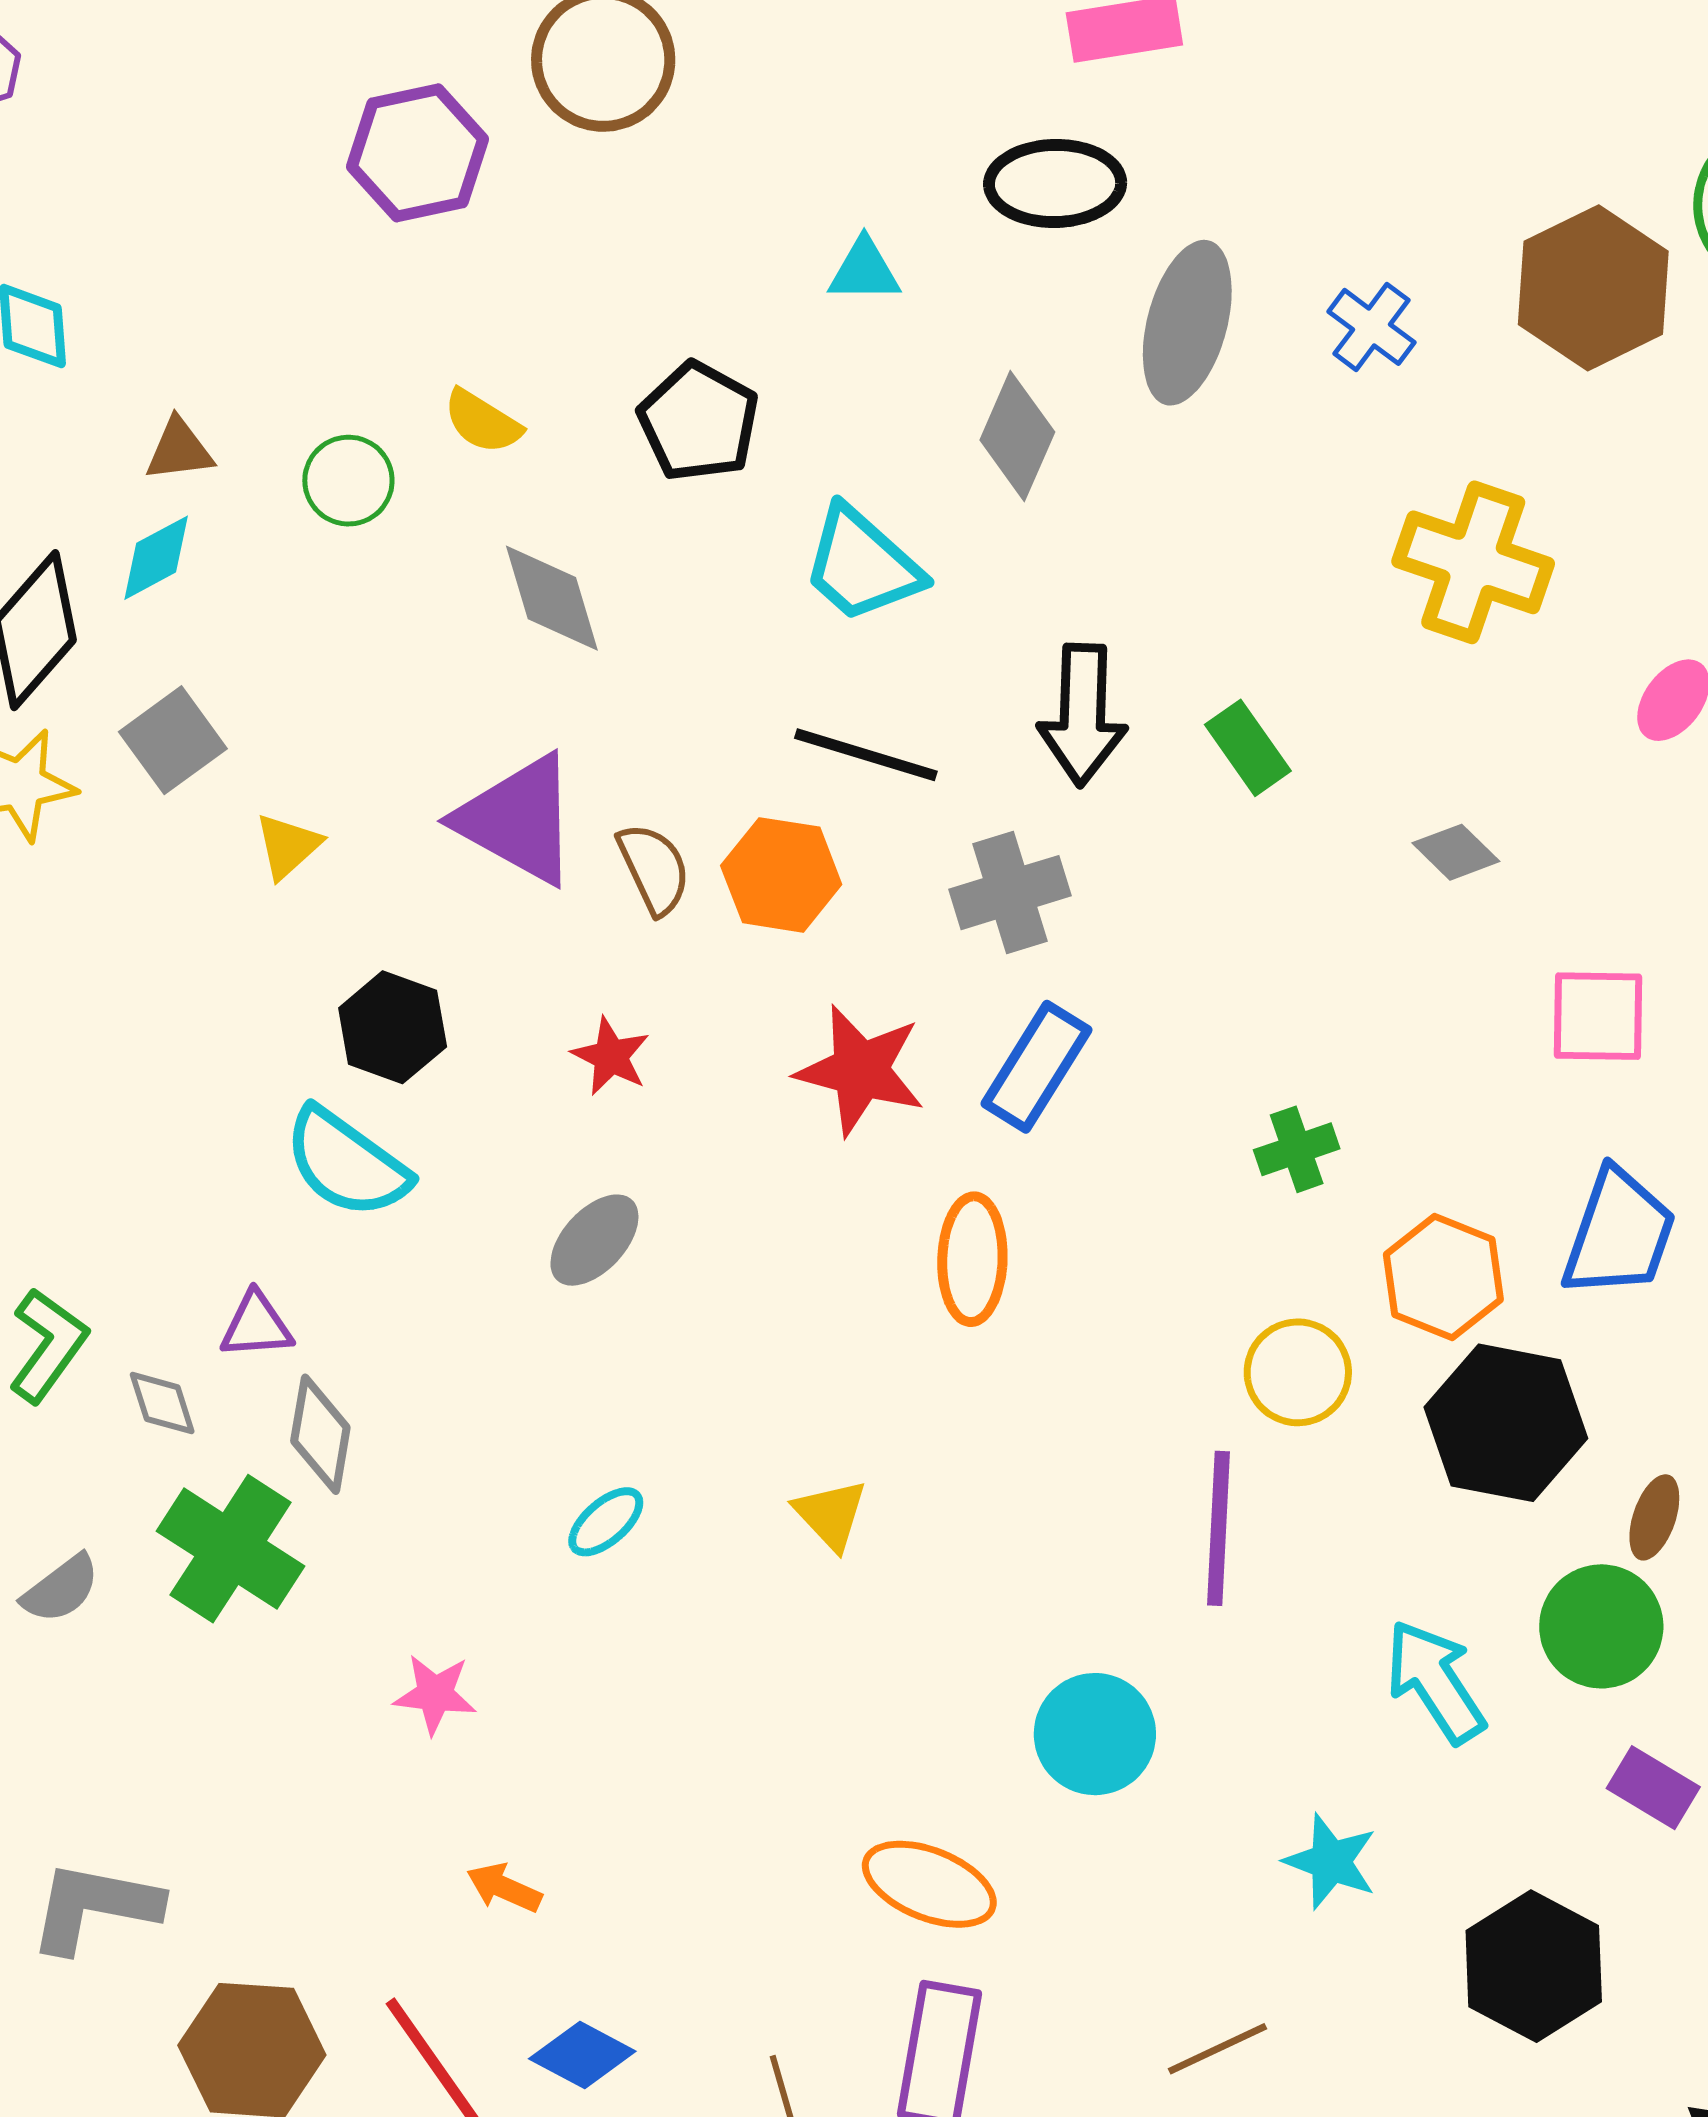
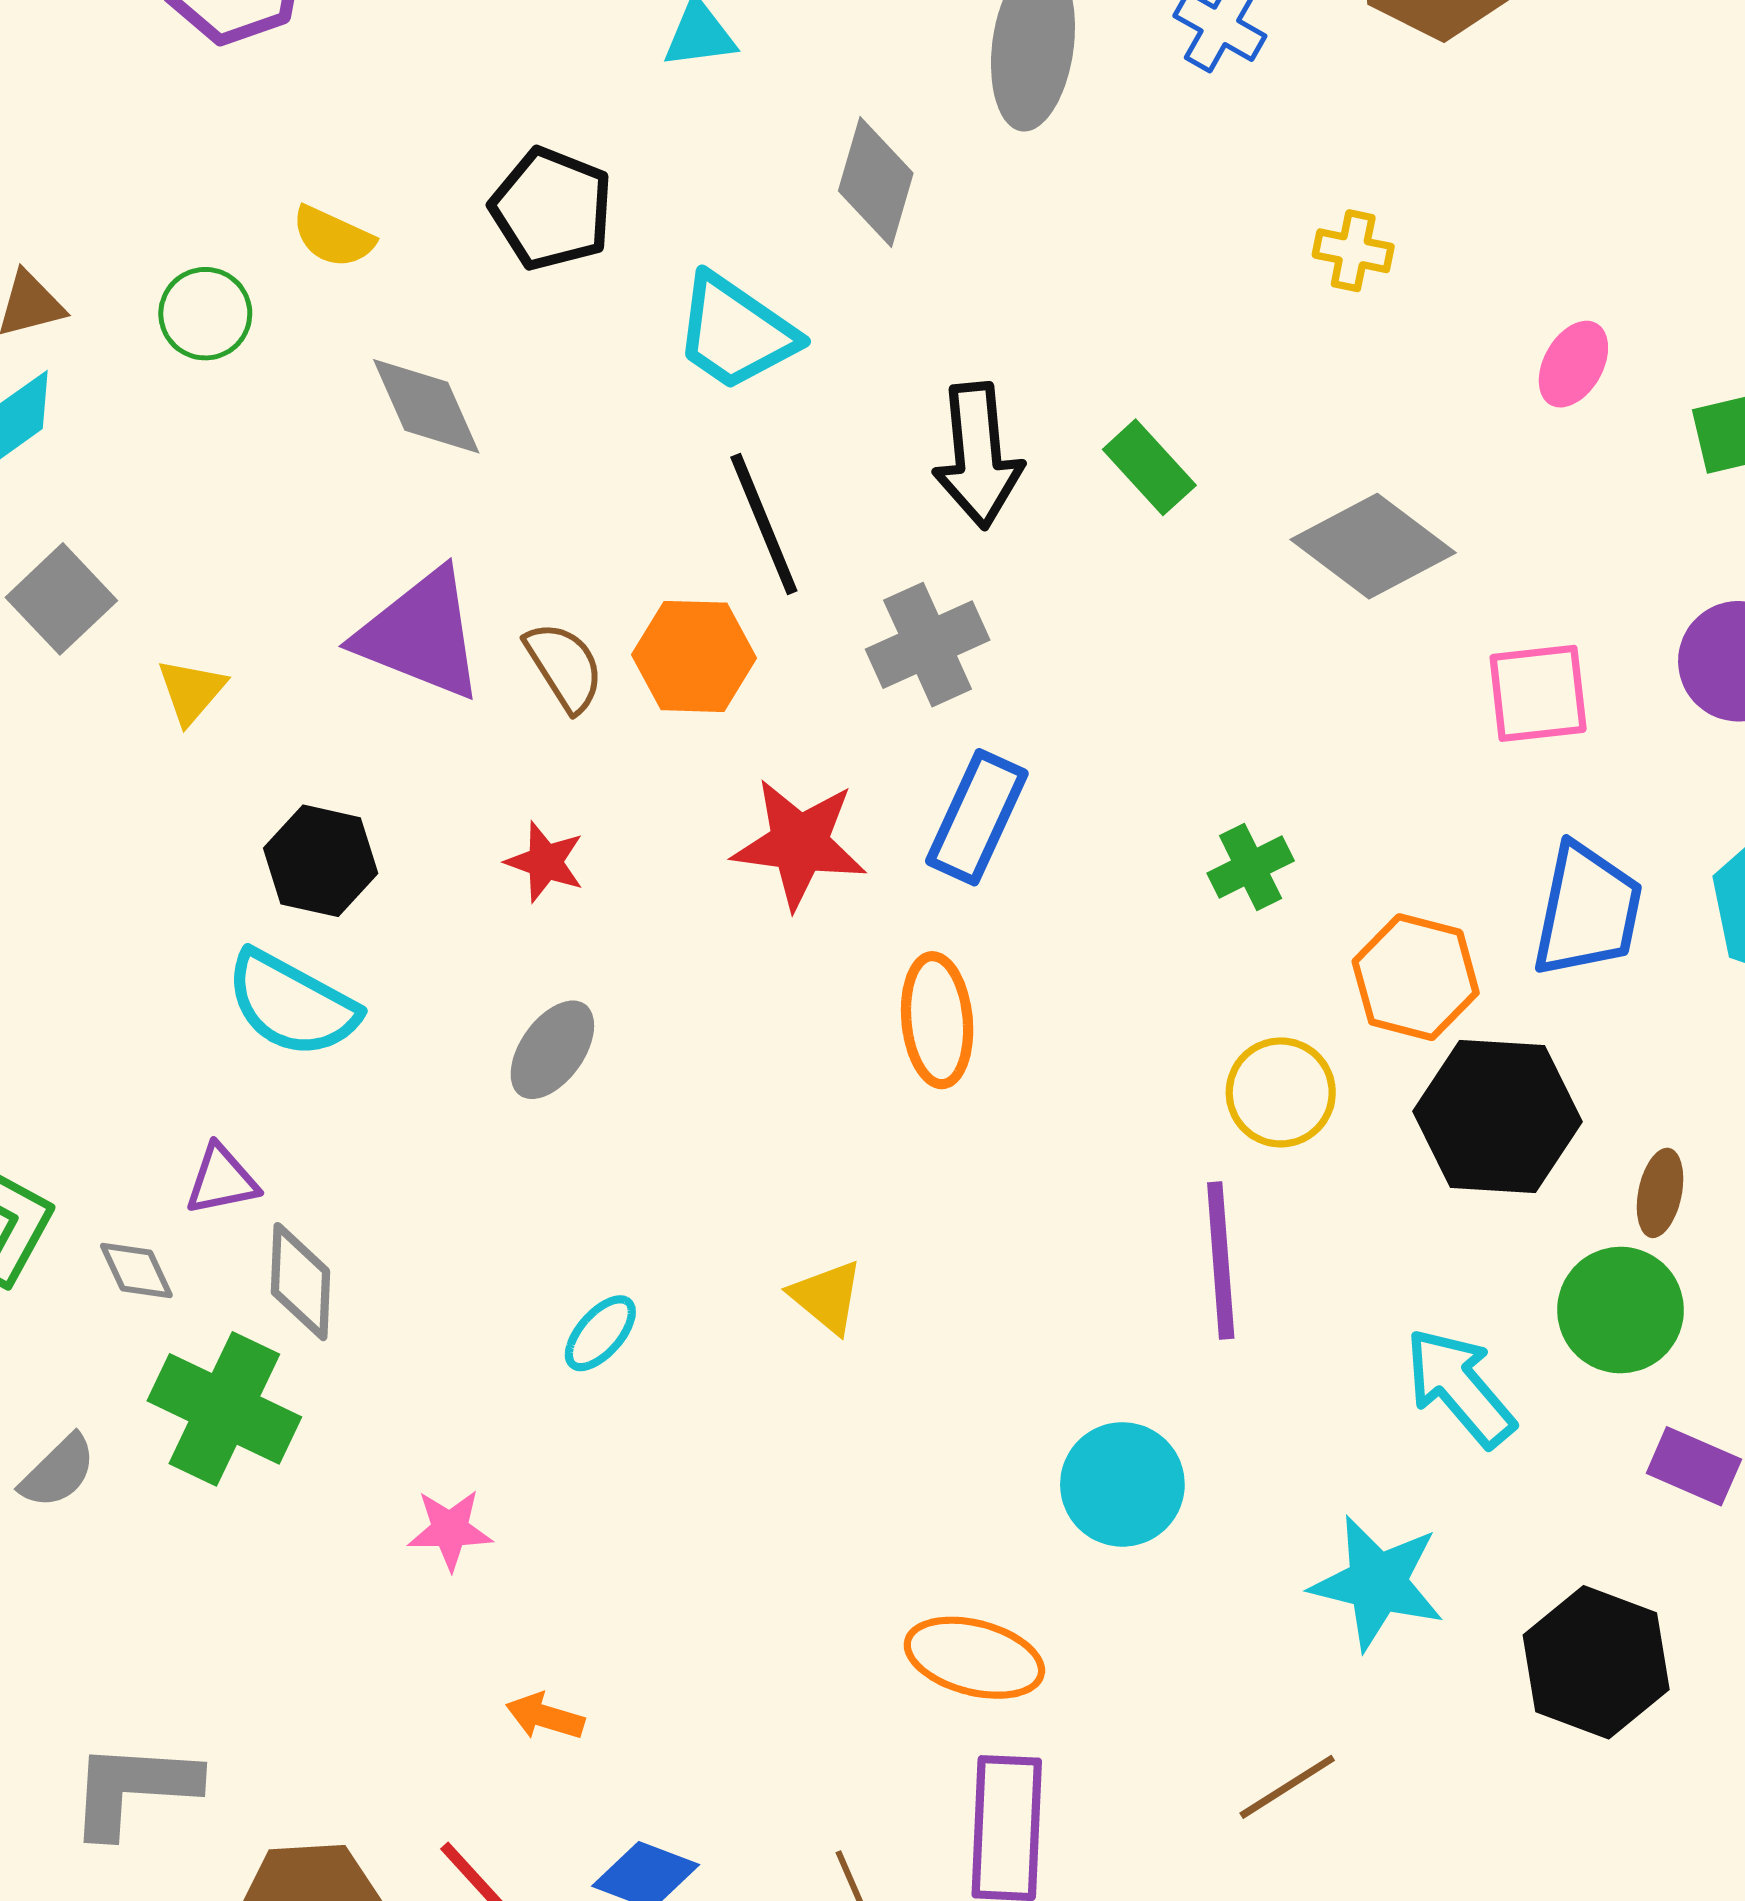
yellow cross: (1473, 562) -> (1353, 251), size x0.5
black line: (866, 755) -> (764, 524), turned 58
gray diamond: (1456, 852) -> (1373, 546), size x1.8
cyan star: (1331, 1861) -> (1377, 1583), size x1.4

